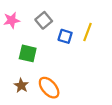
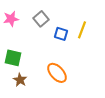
green square: (28, 53) -> (13, 58), moved
orange ellipse: (49, 88) -> (57, 73), moved

